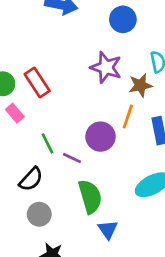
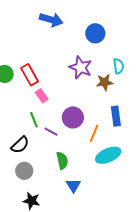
pink rectangle: (15, 113) -> (42, 96), moved
orange line: (128, 117) -> (94, 133), moved
green semicircle: (90, 197) -> (62, 161), size x0.7

